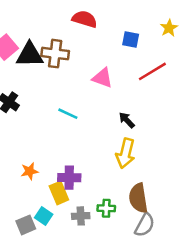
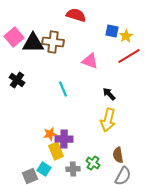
yellow star: (169, 28) -> (126, 36), moved
cyan line: (68, 114) -> (63, 89), turned 42
orange star: (30, 171) -> (50, 134), moved
brown semicircle: (138, 198) -> (118, 155), size x0.7
green cross: (106, 208) -> (93, 163), turned 32

